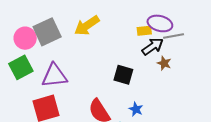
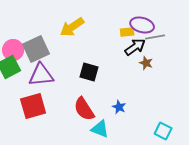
gray square: (47, 32) -> (36, 49), moved
pink circle: (25, 38) -> (13, 50), moved
black square: (123, 75) -> (89, 72), moved

